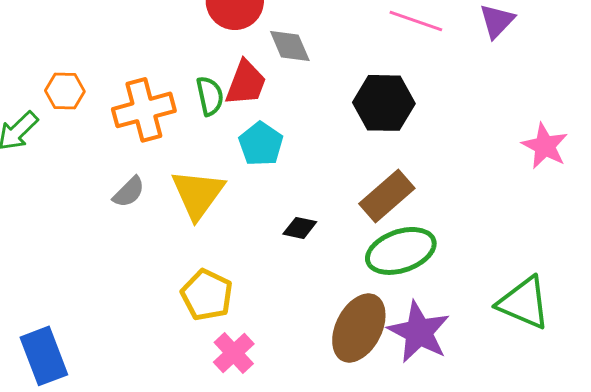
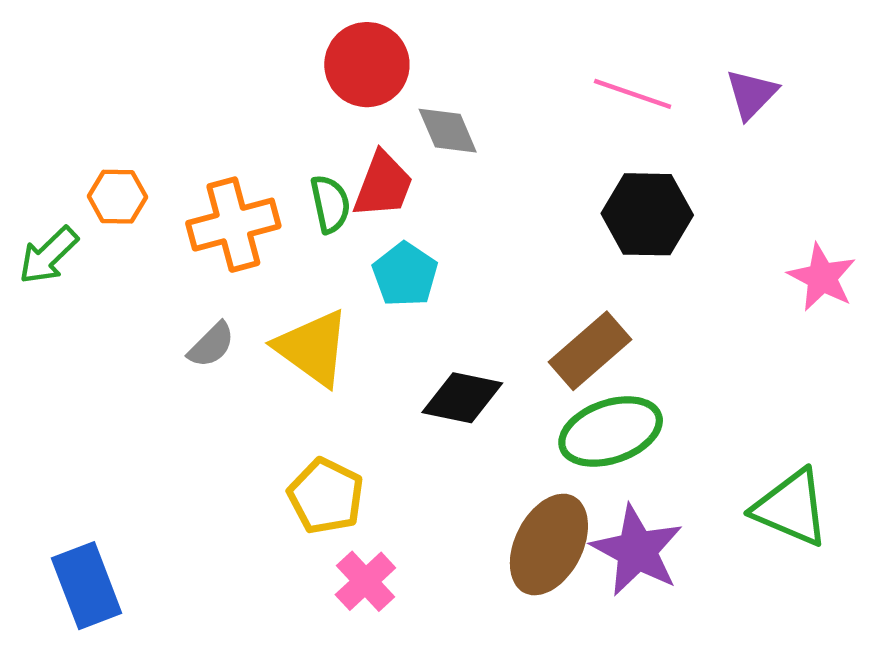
black hexagon: (384, 103) -> (647, 214), moved
yellow triangle: (198, 194) -> (313, 348), turned -30
black diamond: (300, 228) -> (462, 398), size x1.6

